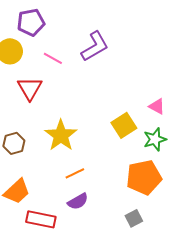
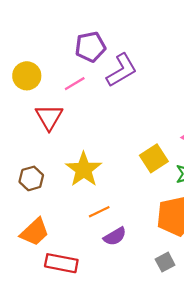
purple pentagon: (31, 22) -> (90, 47), moved
pink line: (53, 58) -> (75, 84), turned -60
purple semicircle: (78, 201) -> (115, 236), moved

